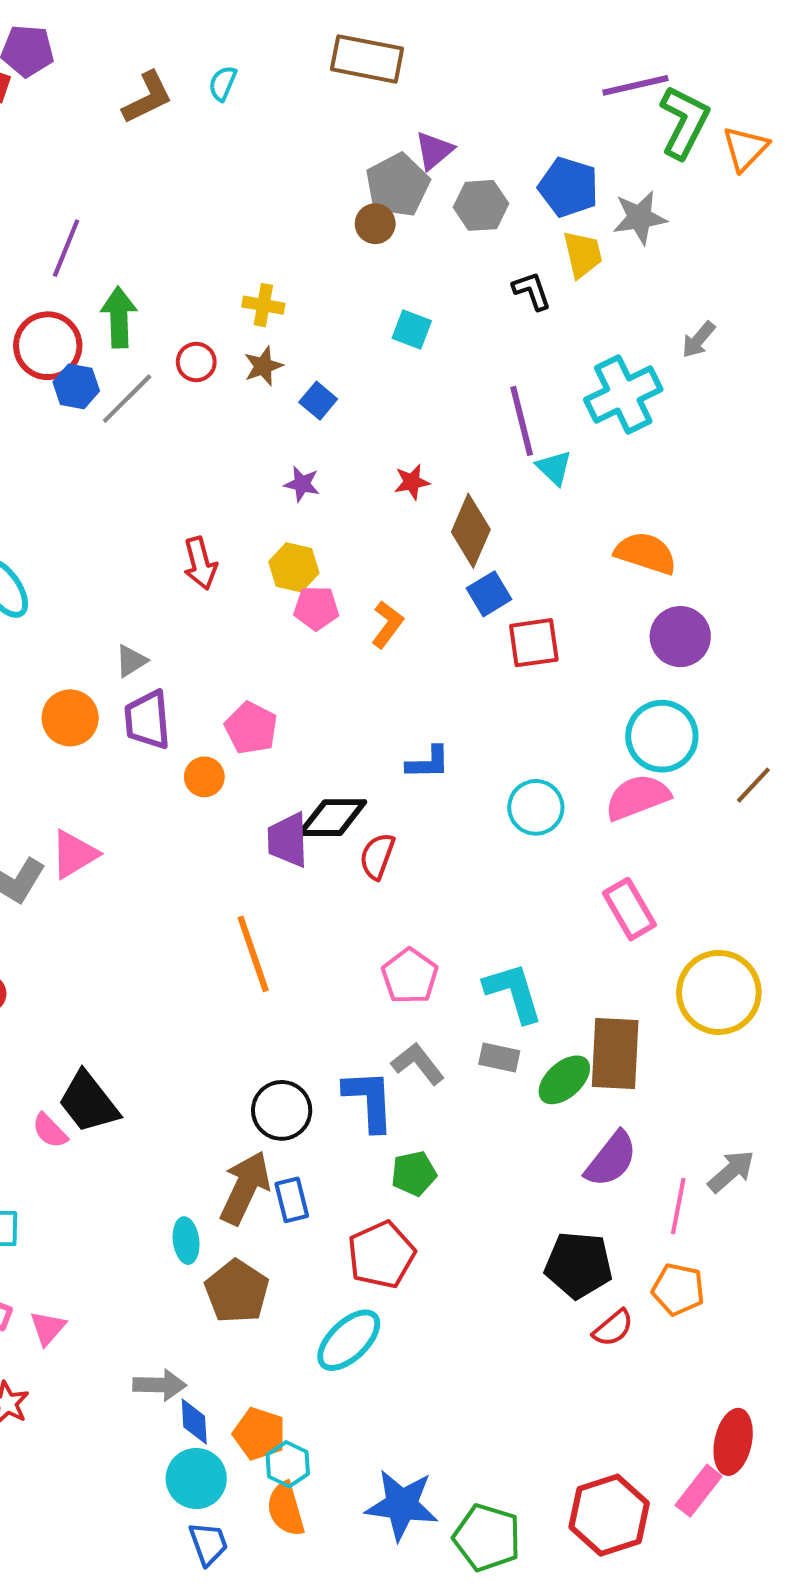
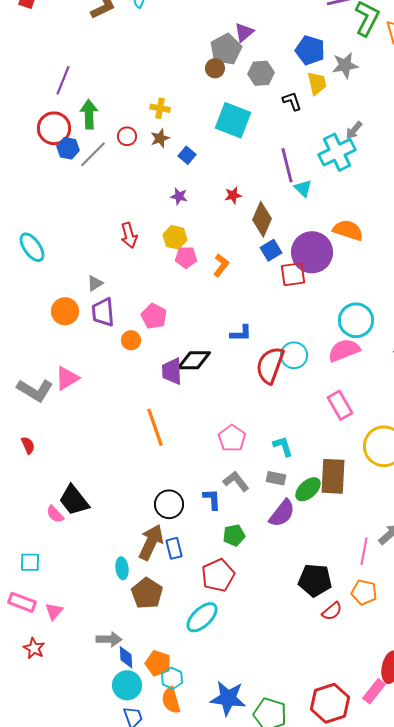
gray hexagon: (481, 205) -> (261, 73), moved
cyan square: (412, 329) -> (233, 120), size x1.8
gray arrow: (699, 340) -> (354, 130), moved
purple circle: (680, 637) -> (312, 252), moved, size x1.4
red semicircle: (377, 856) -> (270, 365), moved, size x1.6
cyan L-shape: (513, 992) -> (283, 446), size x0.7
blue L-shape: (369, 1100) -> (212, 499), size x0.7
purple semicircle: (611, 1159) -> (282, 513), moved

